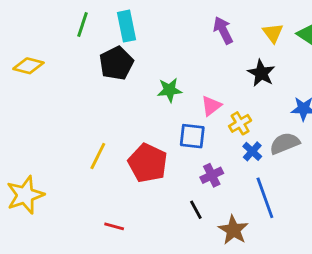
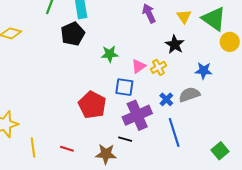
yellow cross: (240, 123) -> (159, 67), moved
yellow line: (98, 156) -> (33, 147), moved, turned -36
purple cross: (212, 175) -> (137, 115), size x1.8
black line: (196, 210) -> (125, 139), turned -48
brown star: (233, 230) -> (106, 154), moved, turned -30

